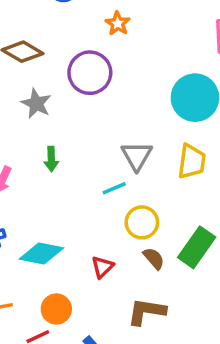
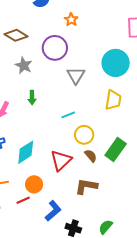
gray triangle: (137, 156) -> (76, 75), moved
cyan diamond: (41, 254) -> (26, 152), turned -45
red triangle: (102, 267) -> (61, 160), size x1.6

